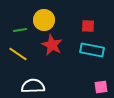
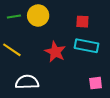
green line: (20, 30) -> (14, 17), moved
red star: (52, 45) -> (55, 52), moved

